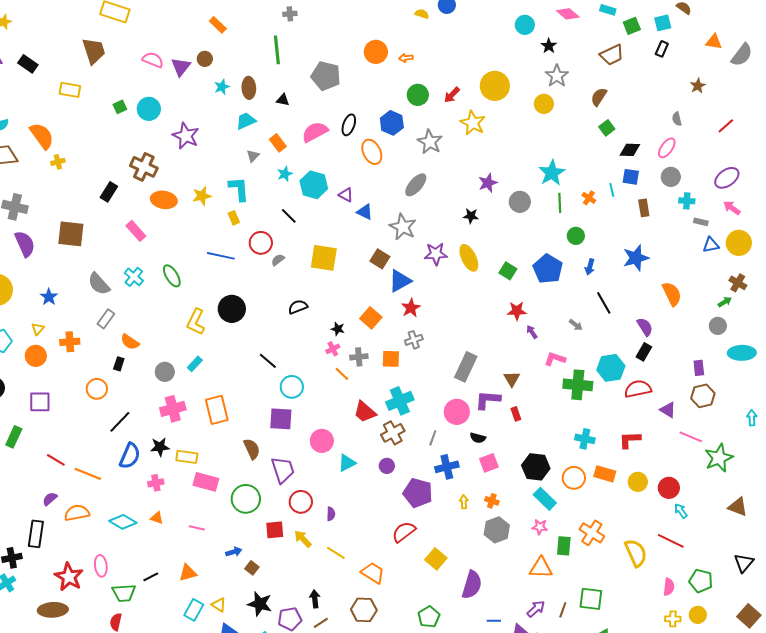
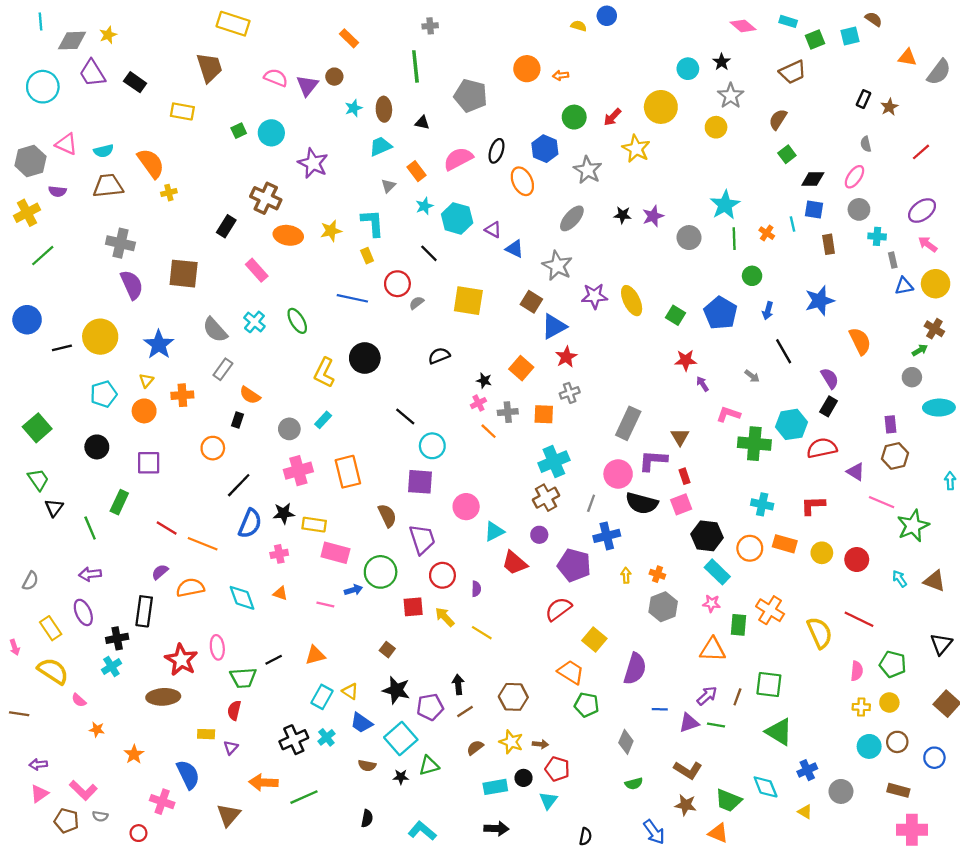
cyan circle: (525, 25) -> (688, 69), moved
black rectangle: (662, 49) -> (863, 99), moved
black star: (471, 216) -> (623, 215), moved
gray rectangle: (701, 222) -> (893, 260), turned 64
blue star: (49, 297) -> (159, 344), size x1.5
red trapezoid: (365, 412) -> (514, 563), moved
black semicircle: (478, 438) -> (642, 503), size x1.8
pink square: (489, 463) -> (681, 504), moved
cyan arrow: (681, 511) -> (900, 579), moved
cyan diamond: (123, 522) -> (242, 598), turned 40
blue arrow: (234, 552) -> (354, 590), moved
orange trapezoid: (373, 573) -> (571, 672), moved
green pentagon: (429, 617) -> (587, 705), turned -30

